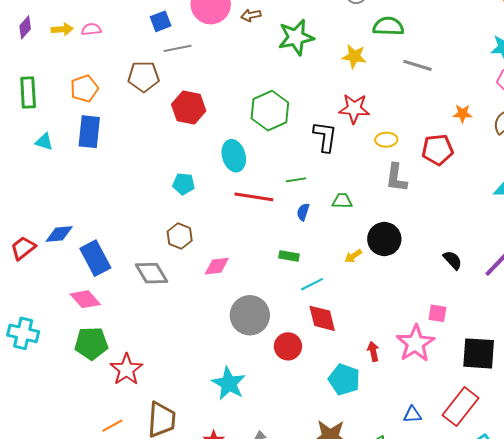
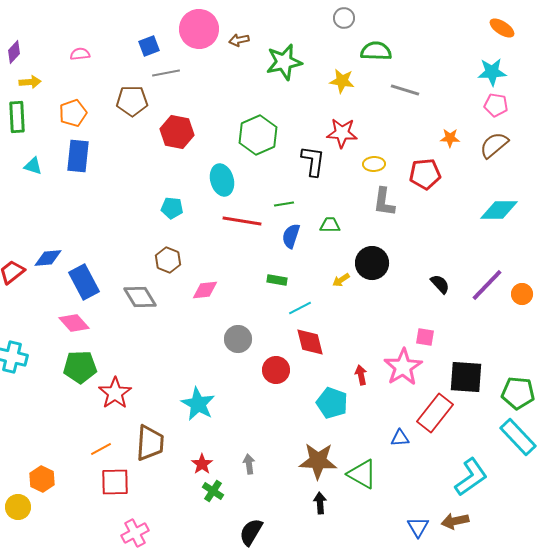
yellow arrow: (62, 29) -> (30, 82), moved
blue semicircle: (303, 212) -> (291, 236), size x1.4
gray circle: (250, 315) -> (238, 339), size x0.7
cyan star: (229, 384) -> (198, 404), moved
red rectangle: (461, 407) -> (435, 413), moved

